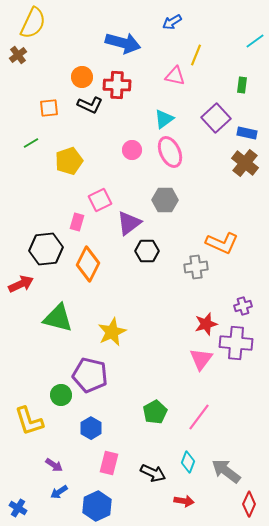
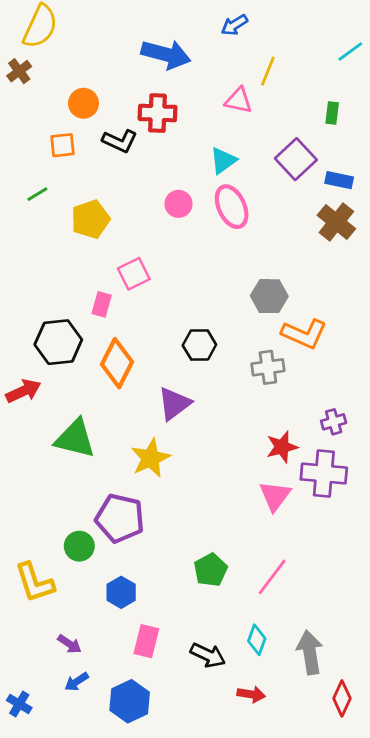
orange circle: (82, 77) -> (83, 103), moved
gray hexagon: (165, 200) -> (269, 296), moved
purple triangle: (129, 223) -> (174, 404), moved
gray arrow: (226, 471) -> (310, 652), turned 44

